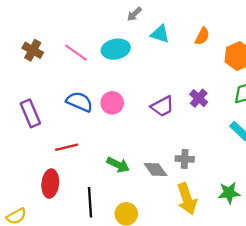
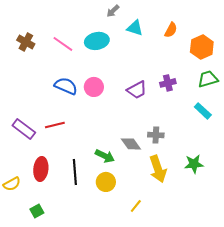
purple cross: (199, 98) -> (168, 83), turned 35
purple rectangle: (30, 113) -> (24, 129), moved, turned -30
green arrow: (118, 165) -> (105, 156), moved
red ellipse: (50, 183) -> (41, 169), moved

